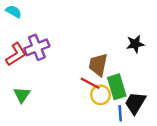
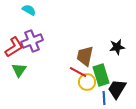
cyan semicircle: (14, 11) -> (29, 10), moved
black star: (135, 44) -> (117, 47), moved
green triangle: (22, 95) -> (19, 70), moved

